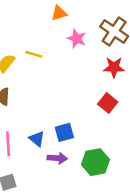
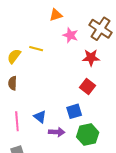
red star: (114, 67) -> (91, 58), moved
red square: (108, 103) -> (87, 87), moved
blue square: (64, 132) -> (74, 111), moved

